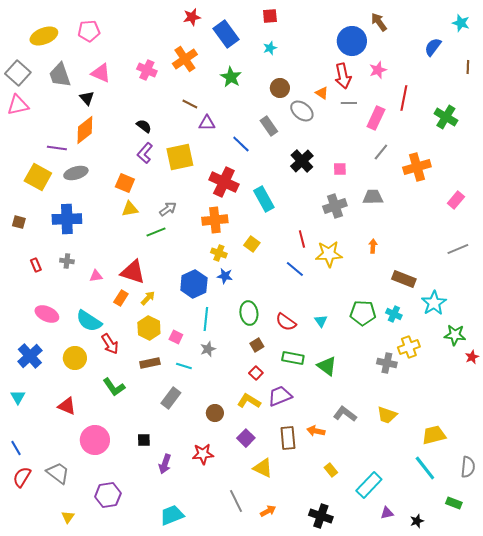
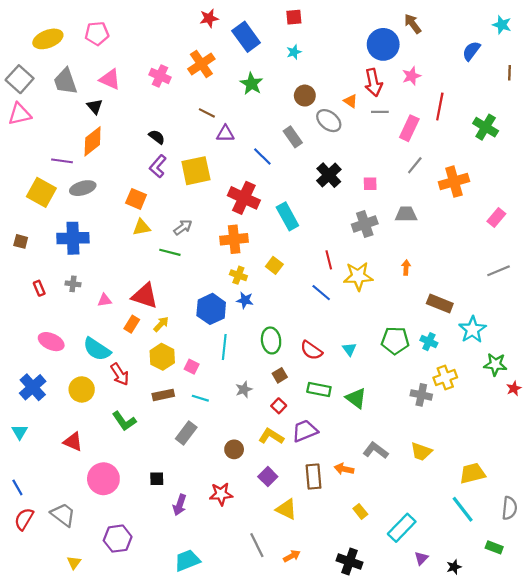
green line: (156, 232) -> (170, 252), turned 36
gray star: (208, 349) -> (244, 389), moved
purple triangle: (387, 513) -> (421, 558), turned -32

